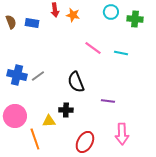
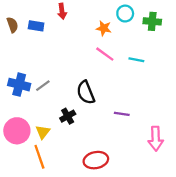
orange star: (73, 15) -> (104, 28), moved
black cross: (66, 110) -> (68, 116), moved, turned -32
yellow triangle: (49, 121) -> (43, 132), moved, turned -48
pink arrow: (122, 134) -> (156, 139), moved
red ellipse: (85, 142) -> (96, 160), turned 50

